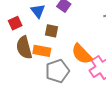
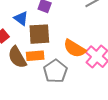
brown square: (51, 31) -> (39, 34), size x1.6

